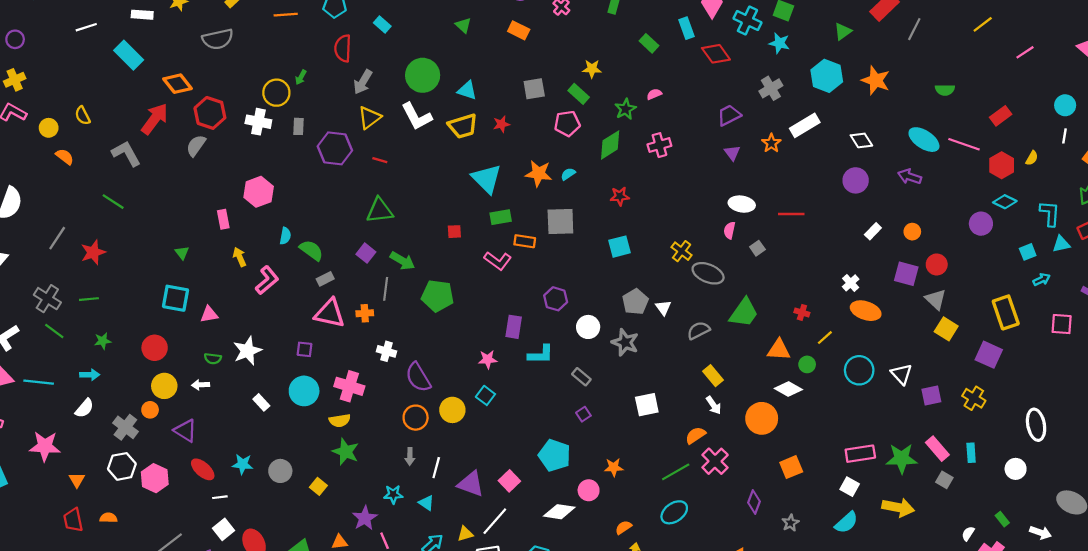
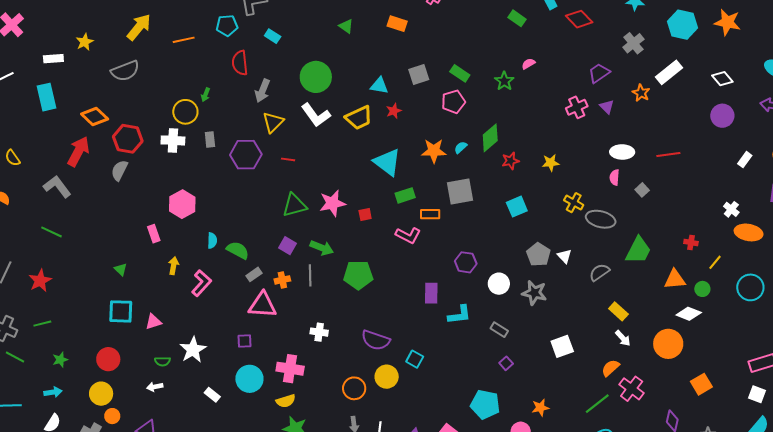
cyan rectangle: (129, 55) -> (46, 97), turned 40
yellow star: (592, 69) -> (551, 163), moved
cyan triangle: (467, 90) -> (379, 86), moved
green diamond: (610, 145) -> (490, 138), moved
pink cross: (659, 145) -> (577, 107), moved
yellow arrow: (240, 257) -> (173, 266), turned 42
orange cross: (365, 313) -> (282, 280), moved
pink star: (488, 359) -> (332, 203), moved, size x1.5
purple semicircle: (418, 377) -> (376, 340), moved, turned -32
yellow circle: (164, 386) -> (101, 394), moved

